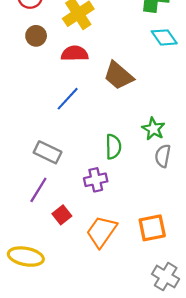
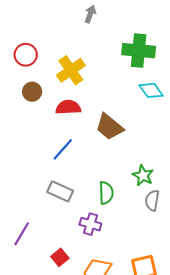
gray rectangle: (48, 152) -> (60, 191), moved
purple cross: (96, 180) -> (90, 224), turned 30
purple line: (38, 190) -> (22, 234), moved

